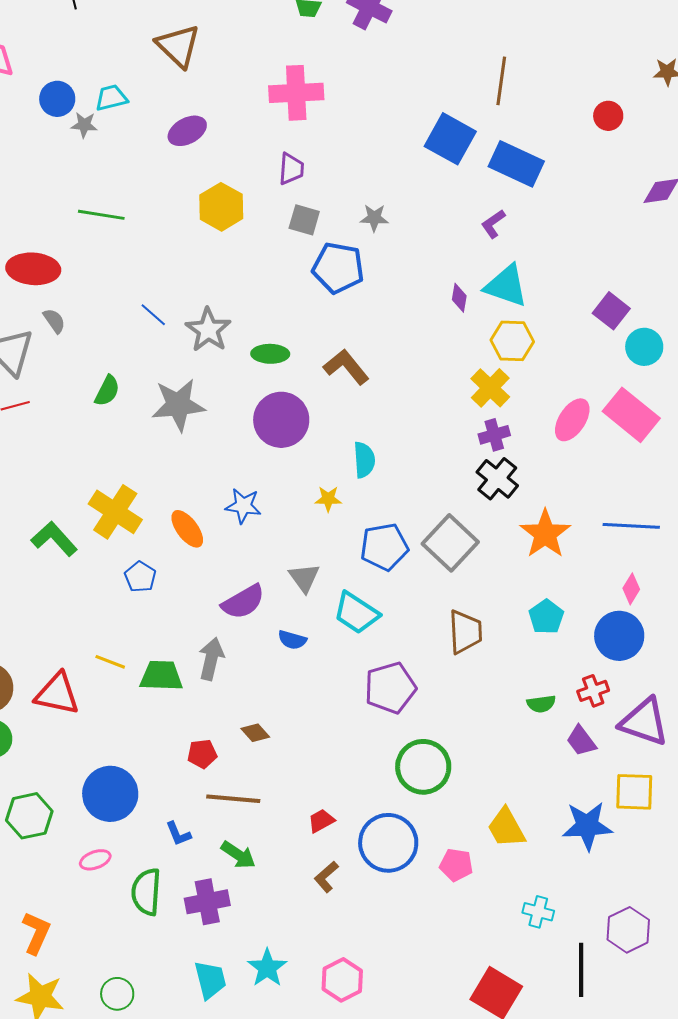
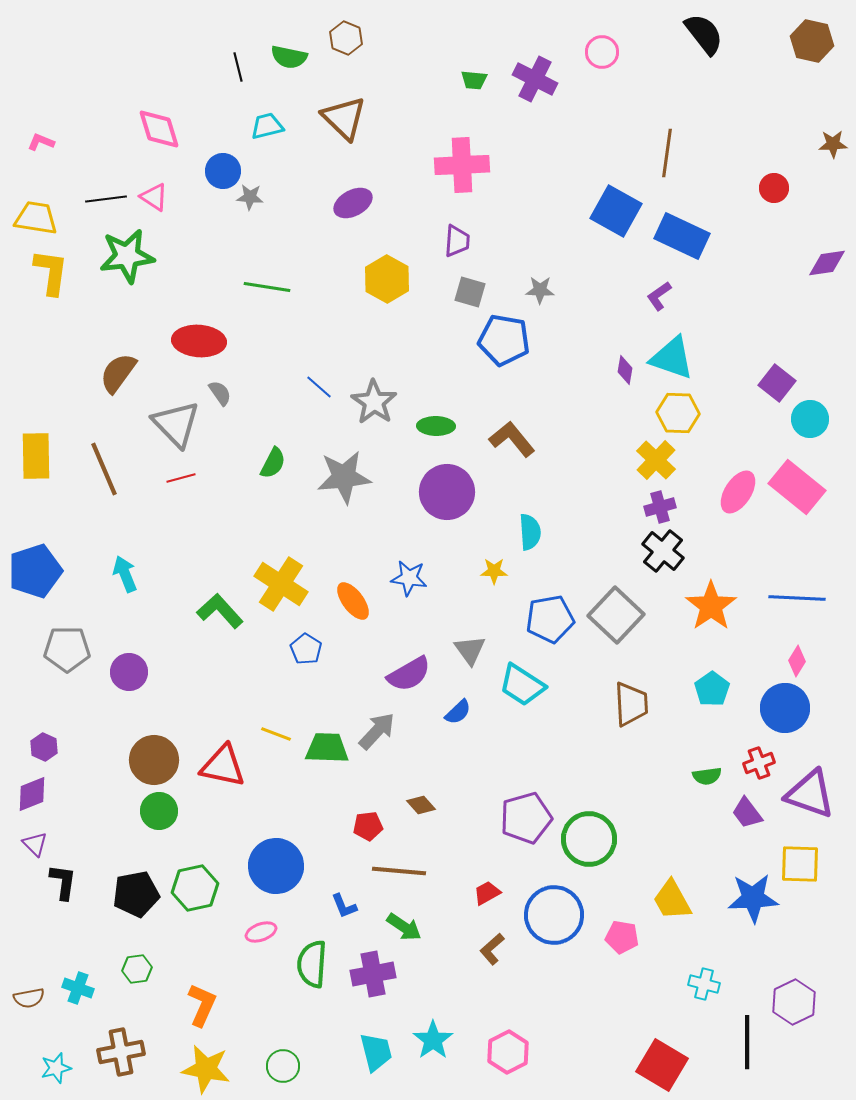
cyan trapezoid: (111, 98) -> (267, 126), moved
blue semicircle: (292, 640) -> (458, 712), turned -60
gray arrow: (211, 659) -> (377, 731), turned 30
purple pentagon: (390, 688) -> (526, 818), moved

